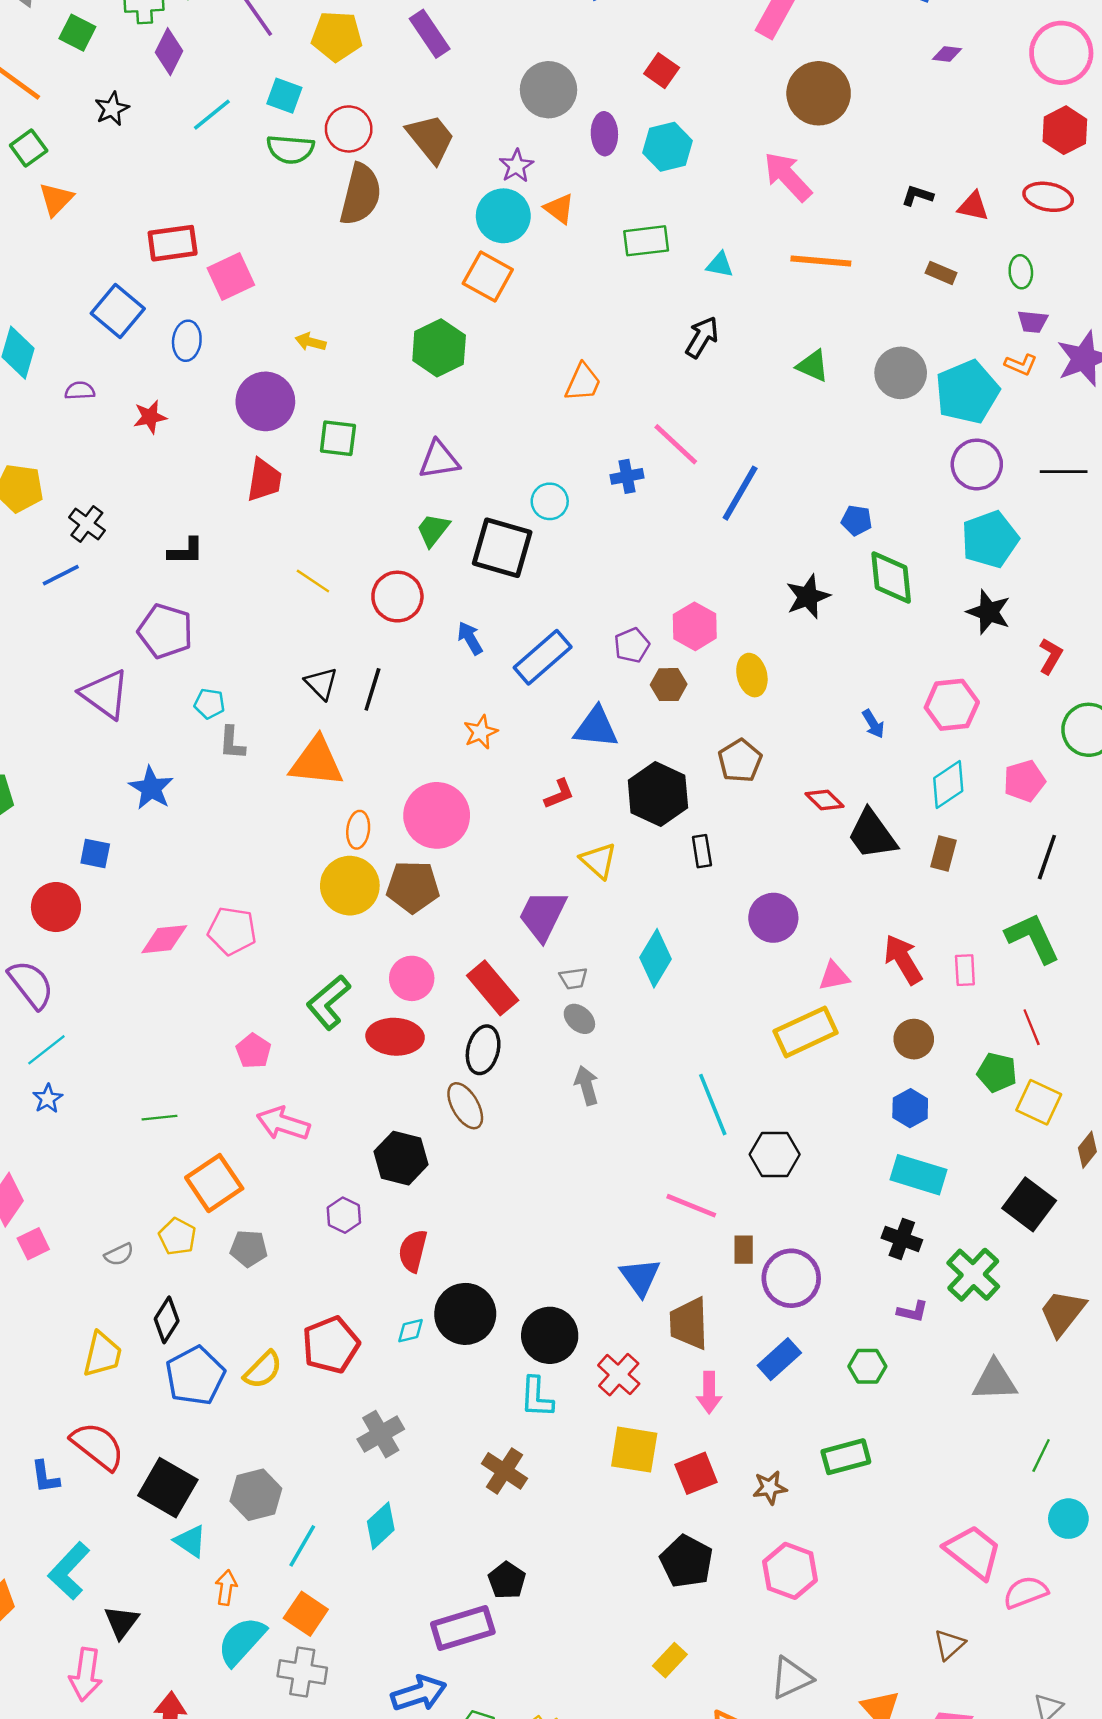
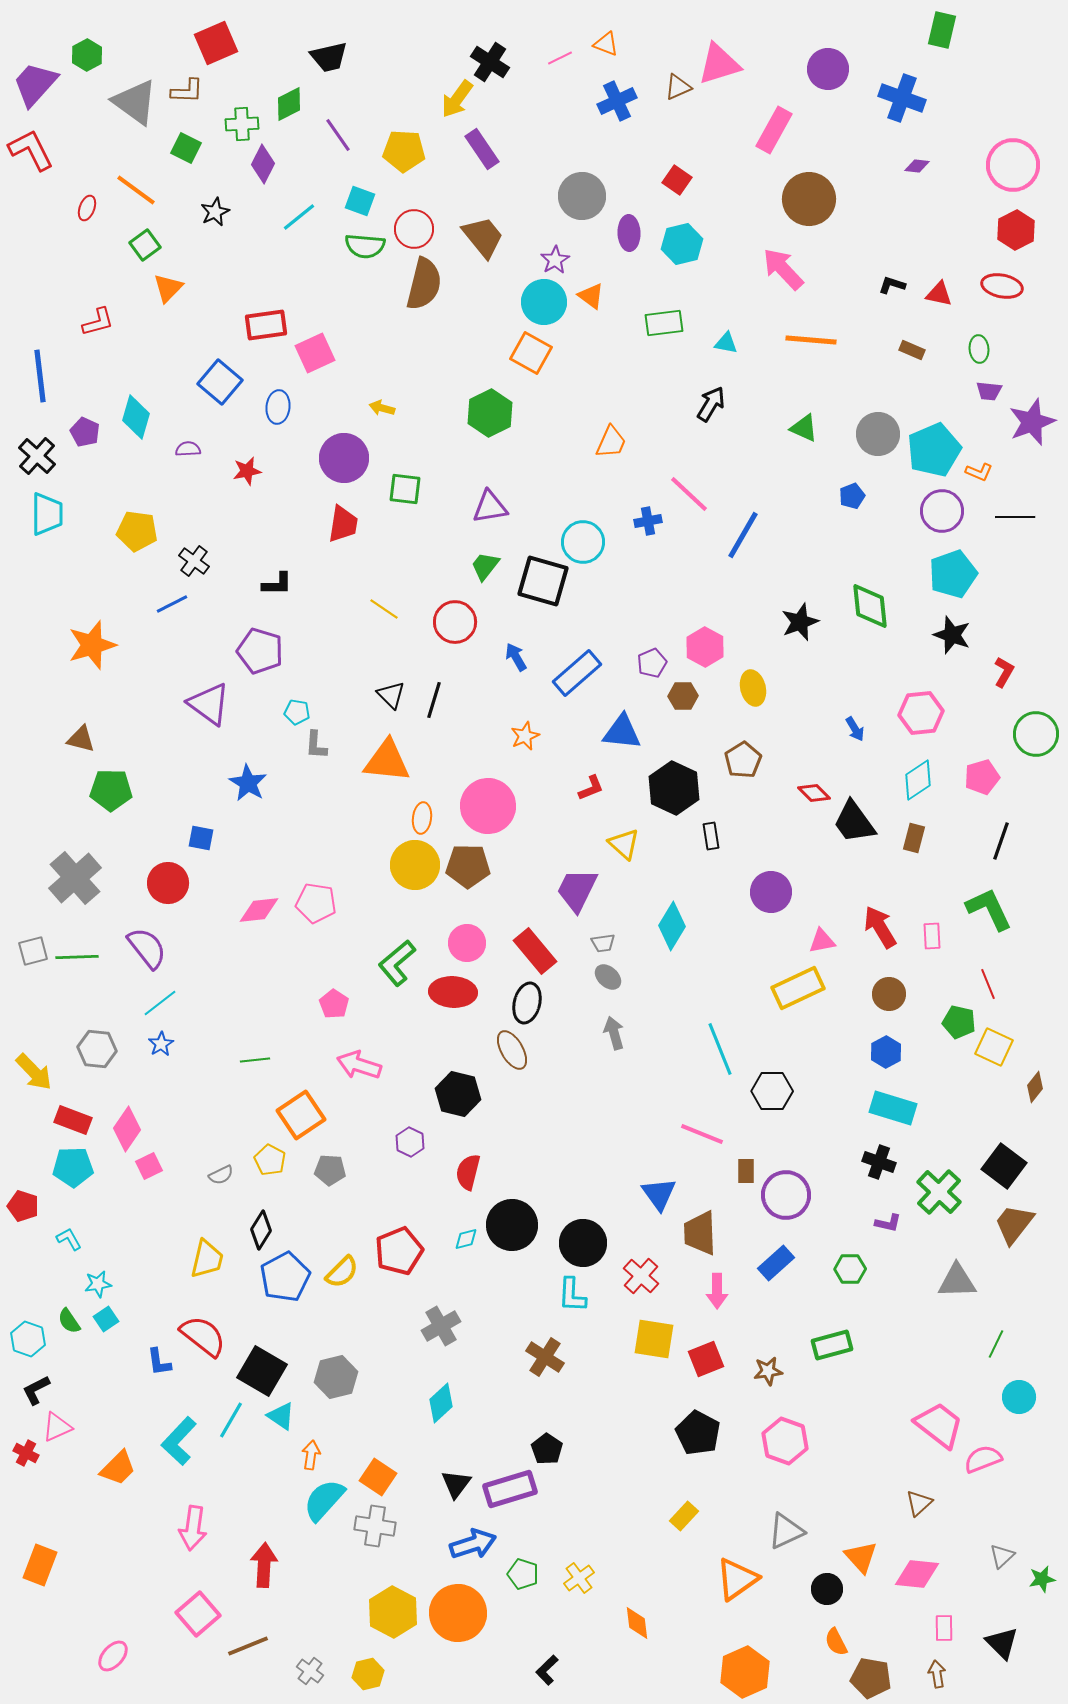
orange L-shape: (1021, 365) -> (979, 472), moved
cyan circle: (550, 501) -> (583, 542), size x1.4
blue pentagon: (857, 520) -> (852, 496), moved, turned -30
black square: (1029, 1204) -> (1004, 1166), moved
cyan line: (302, 1546) -> (231, 1420), moved
black triangle: (121, 1622) -> (456, 1484), moved

